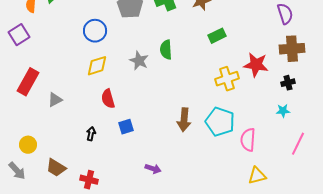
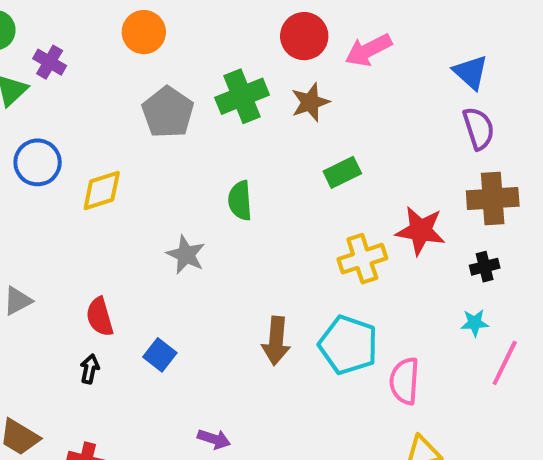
blue circle: (95, 31) -> (38, 162), moved
gray star: (139, 61) -> (186, 255), moved
yellow diamond: (97, 66) -> (102, 190), moved
red semicircle: (108, 99) -> (100, 317), moved
blue square: (126, 127) -> (160, 355), turned -35
pink line: (298, 144) -> (505, 363), moved

